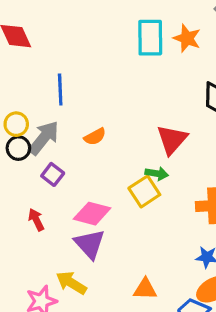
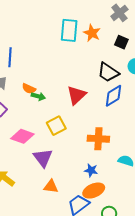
orange semicircle: (95, 137) -> (29, 89), turned 48
green arrow: (157, 174) -> (38, 96), moved
purple triangle: (90, 244) -> (43, 158), moved

